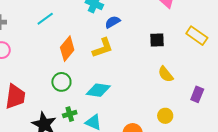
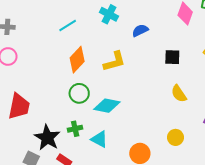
cyan line: (45, 19) -> (68, 26), moved
blue semicircle: (113, 22) -> (140, 30), moved
green circle: (61, 82) -> (79, 93), moved

